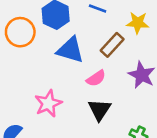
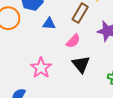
blue triangle: (70, 50) -> (49, 24), size x0.6

